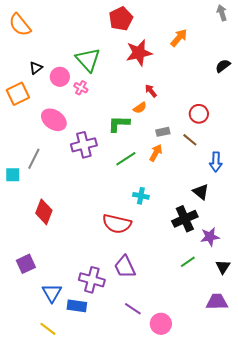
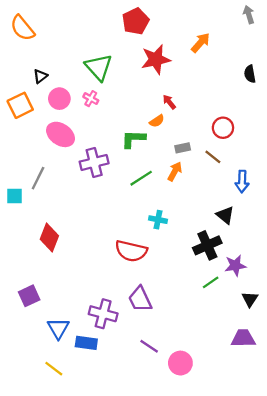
black semicircle: (223, 66) -> (250, 74), turned -63
pink circle: (60, 77) -> (59, 99), moved
green line: (188, 262) -> (211, 282), moved

